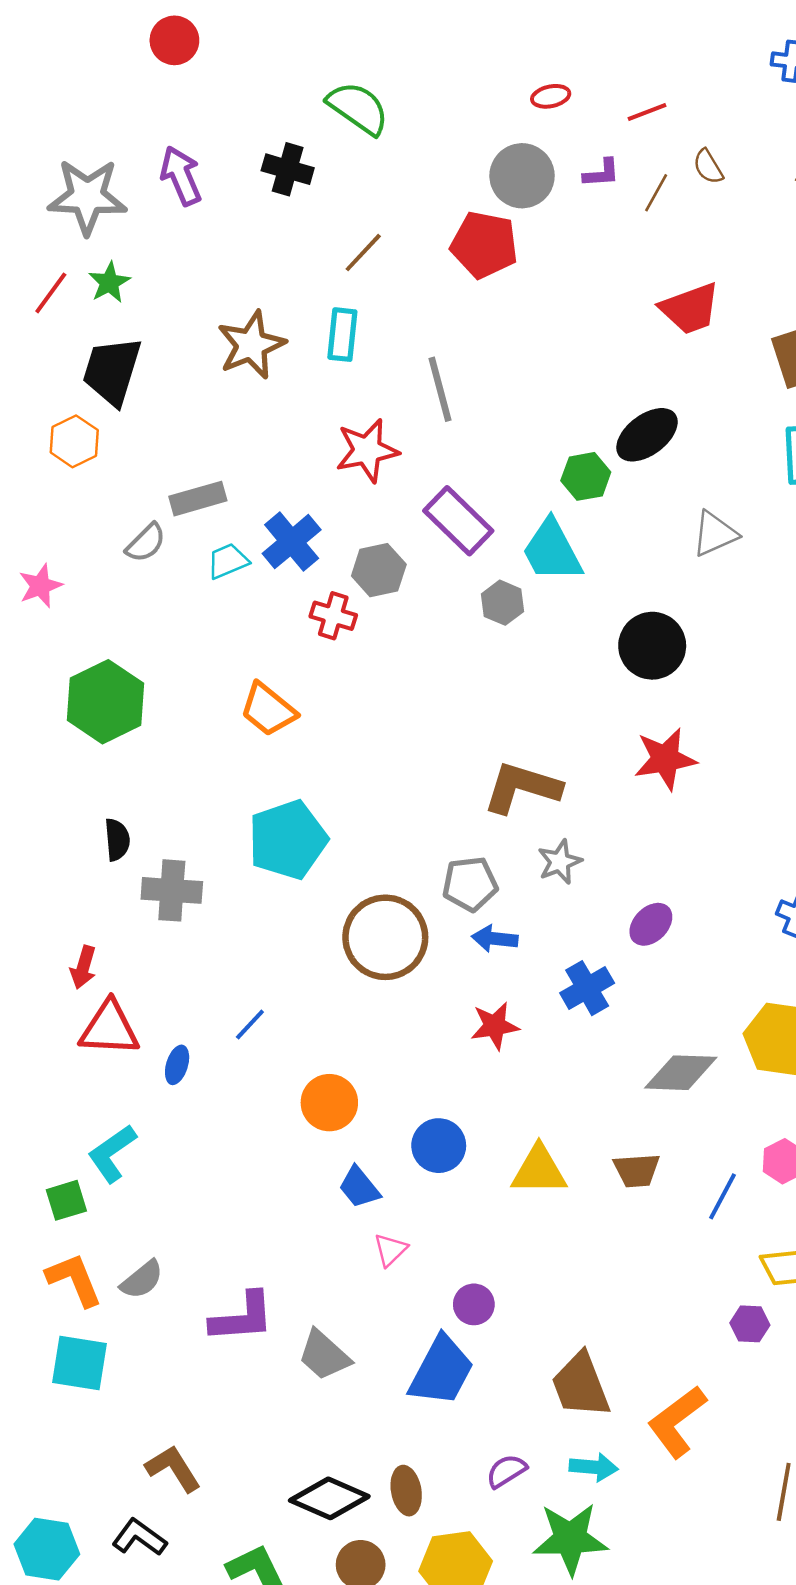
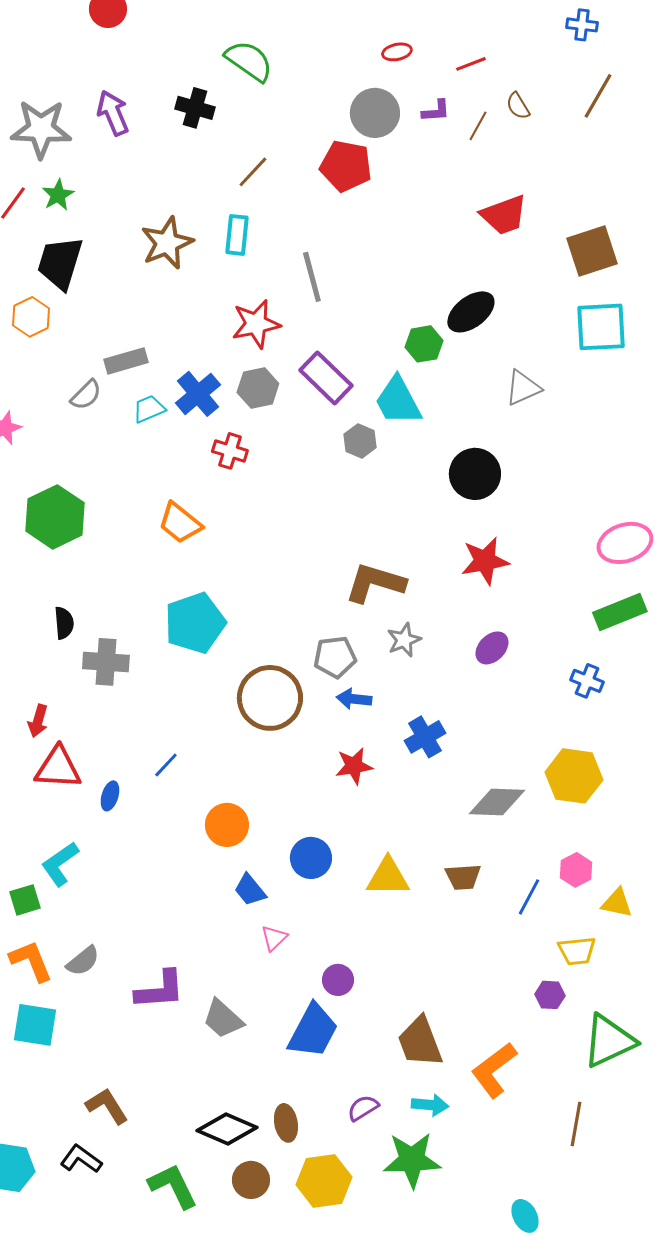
gray hexagon: (379, 570) -> (258, 388), moved
purple ellipse: (651, 924) -> (492, 648), moved

